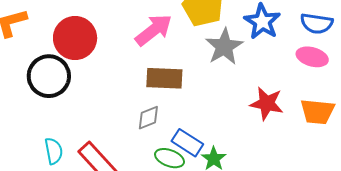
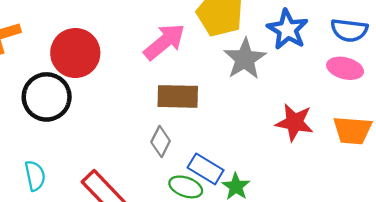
gray diamond: (148, 118) -> (161, 141), turned -40
cyan semicircle: (54, 151) -> (35, 176), moved

